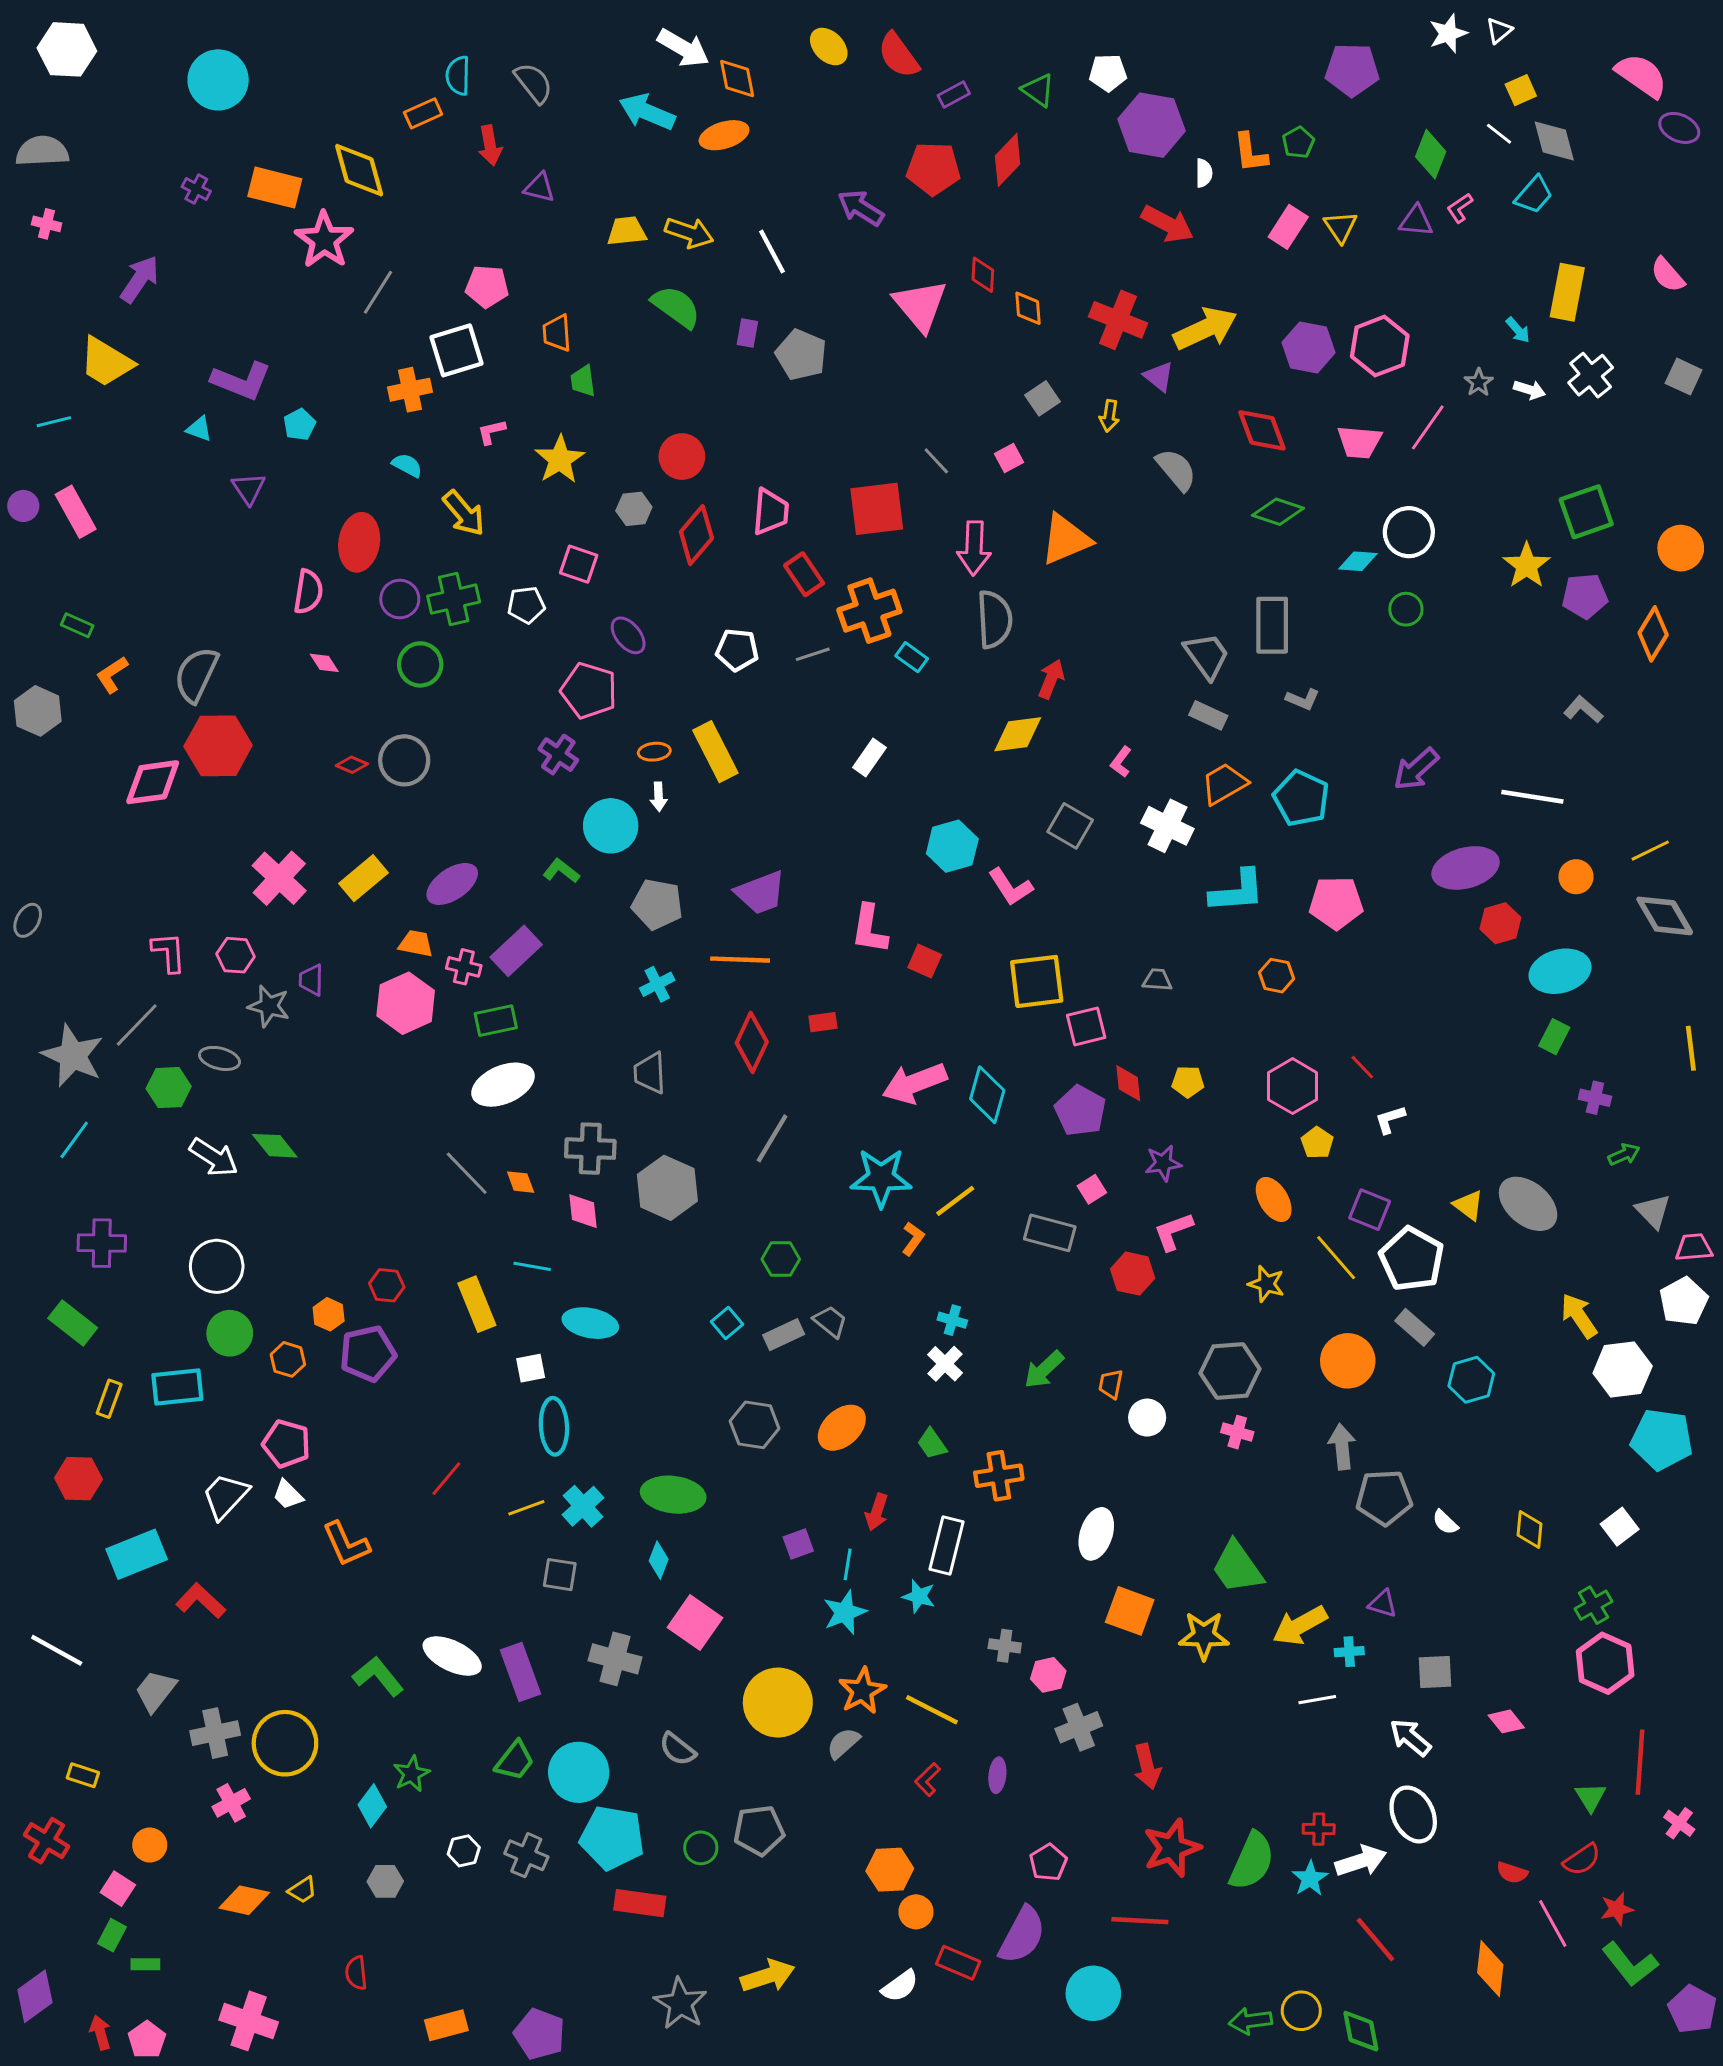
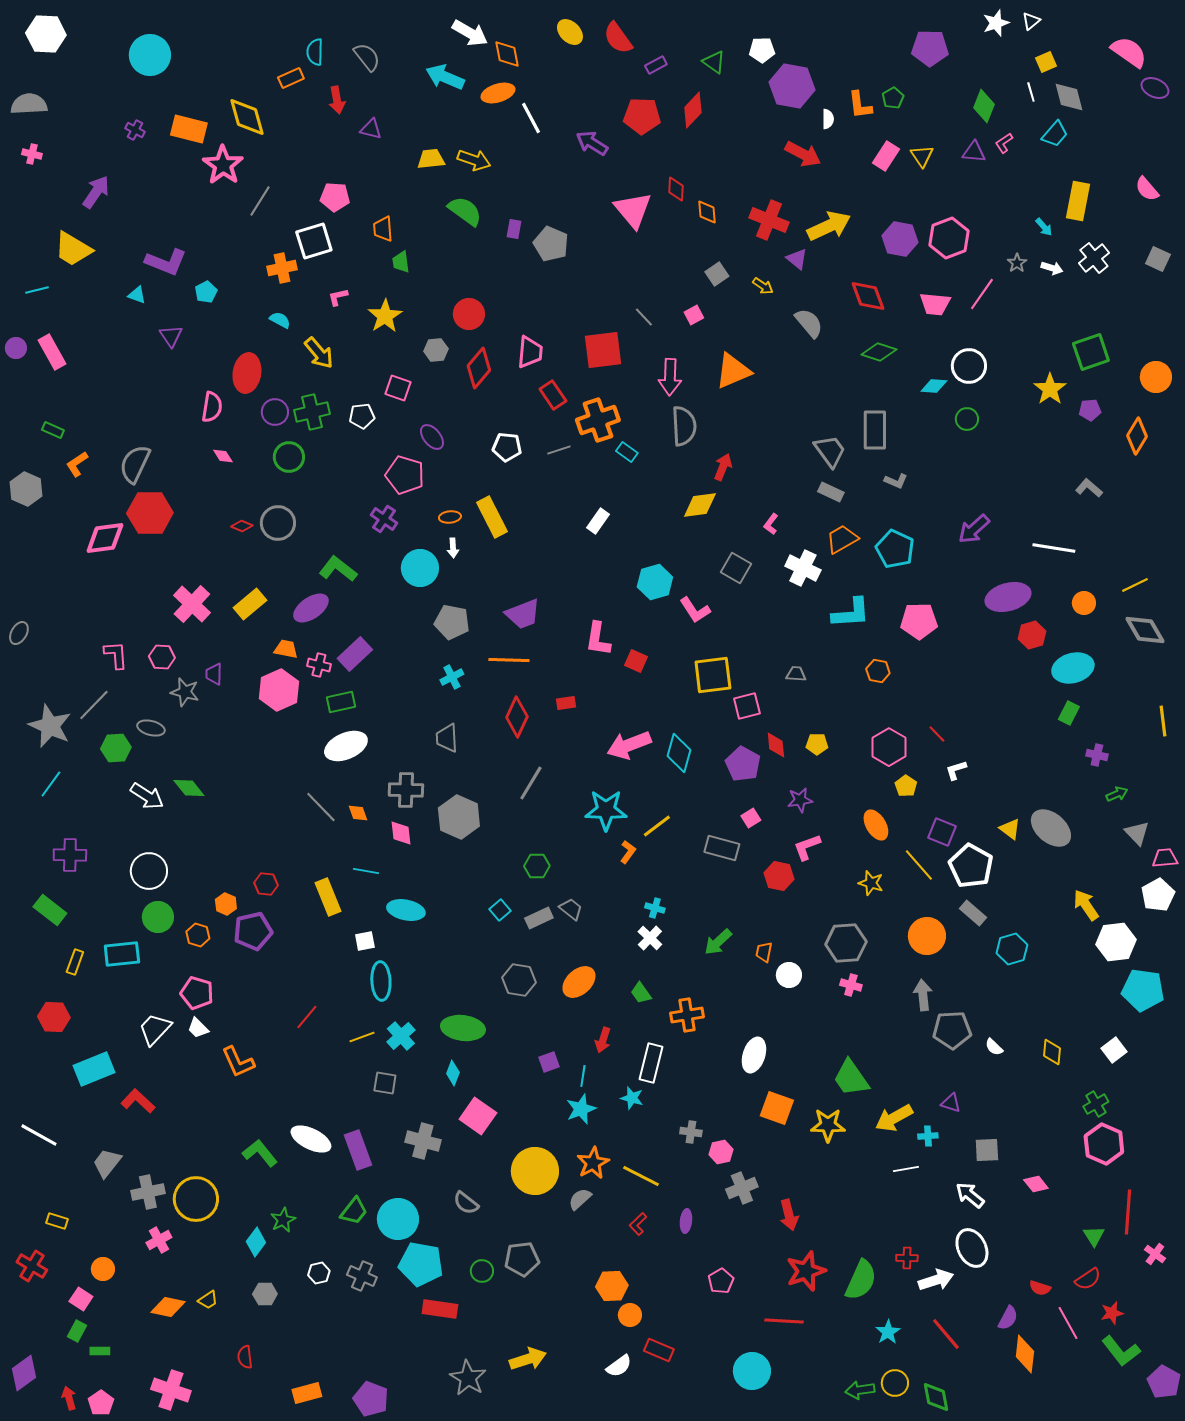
white line: (1499, 134) -> (1031, 92), turned 36
white line: (772, 252) -> (531, 118), moved
yellow arrow: (1109, 416) -> (763, 286), turned -65
purple pentagon: (1585, 596) -> (1090, 410), size x0.7
green L-shape: (561, 871) -> (338, 569), moved, size x1.5
cyan star: (1310, 1878) -> (888, 1332), moved
purple semicircle: (1022, 1935) -> (1008, 1318), moved, size x0.6

